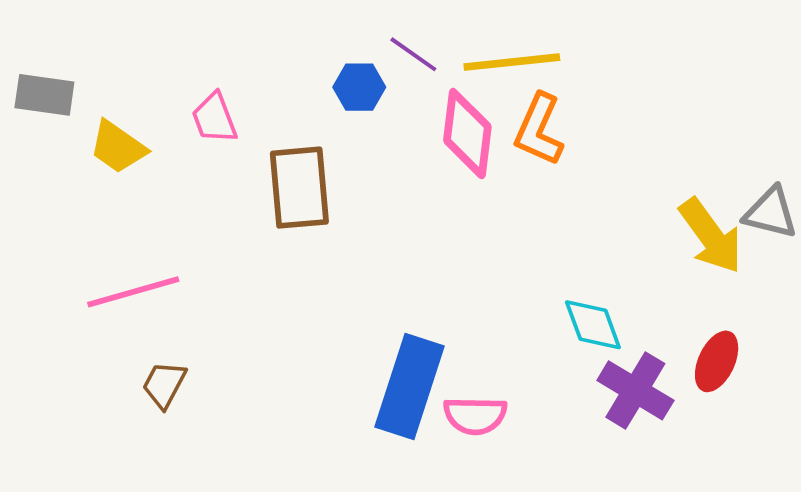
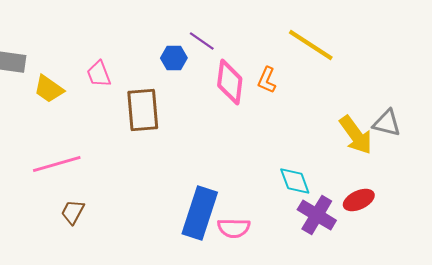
yellow line: (512, 62) -> (311, 45), moved, turned 39
orange L-shape: (539, 130) -> (267, 80), size x0.7
red ellipse: (717, 361) -> (359, 200), turned 40

